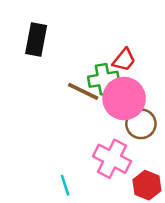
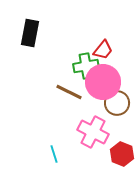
brown line: (83, 91) -> (69, 92), moved

